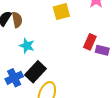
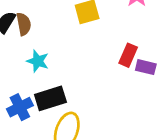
black rectangle: (36, 72) -> (50, 98), turned 30

